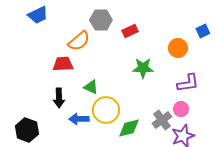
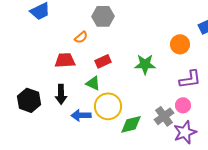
red rectangle: (130, 31) -> (103, 61), moved
orange semicircle: (79, 41) -> (81, 37), size x0.6
black hexagon: (27, 130) -> (29, 100), moved

